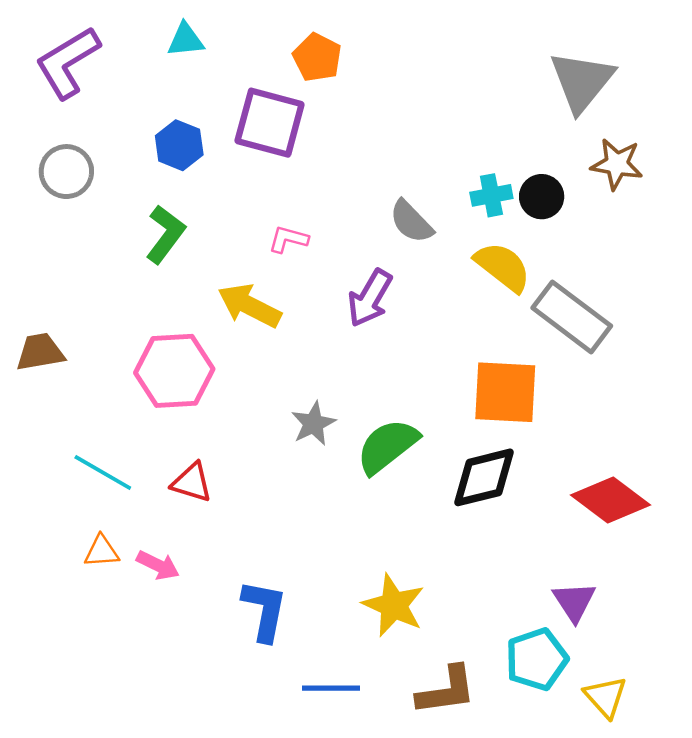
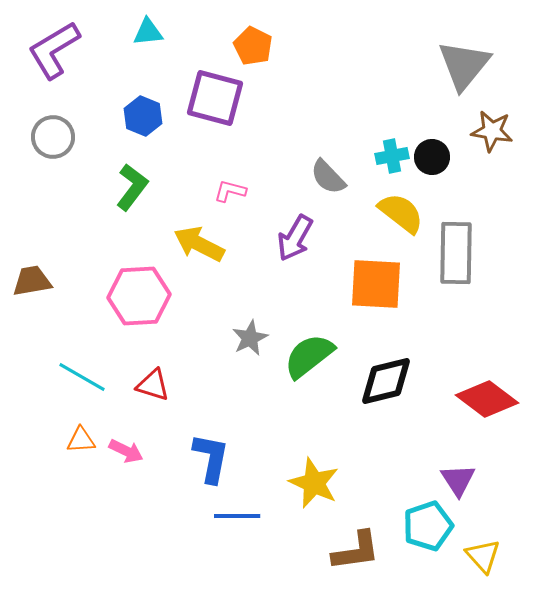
gray rectangle: (572, 317) -> (456, 253), turned 54
orange square: (505, 392) -> (376, 284), moved
blue L-shape: (265, 610) -> (211, 458), moved
blue line: (331, 688) -> (237, 516), moved

